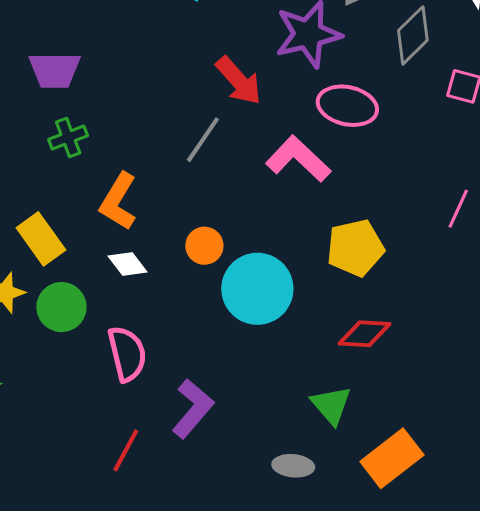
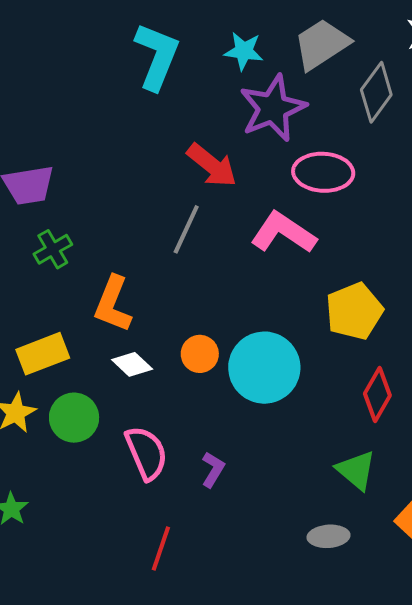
yellow rectangle: (41, 239) -> (43, 354), turned -66
orange circle: (204, 246) -> (200, 354), moved
red diamond: (365, 334) -> (377, 394), turned -54
purple L-shape: (193, 409) -> (213, 470), moved, size x0.6

